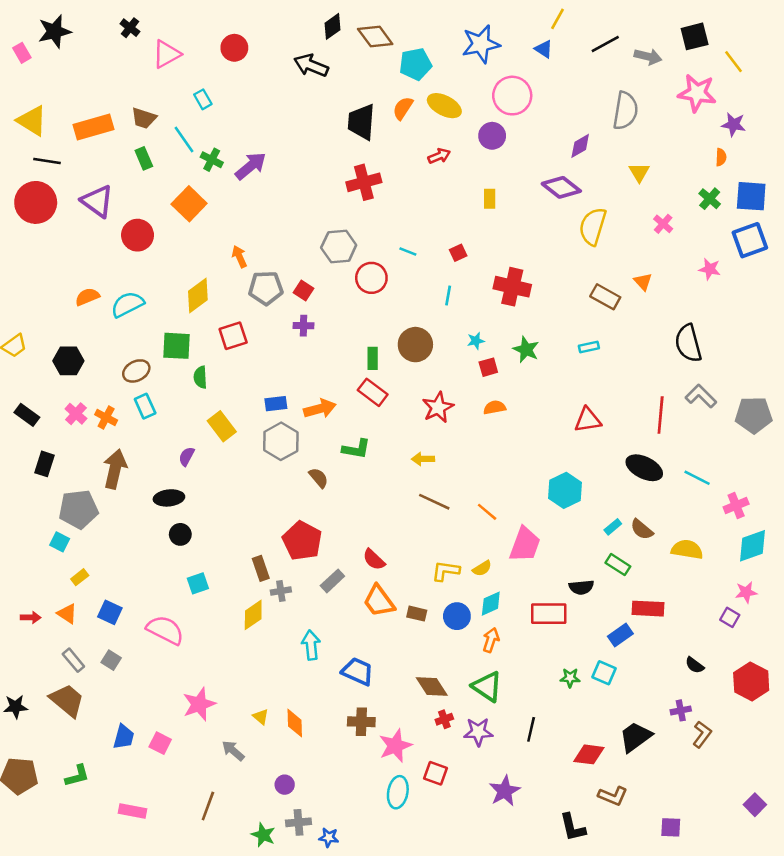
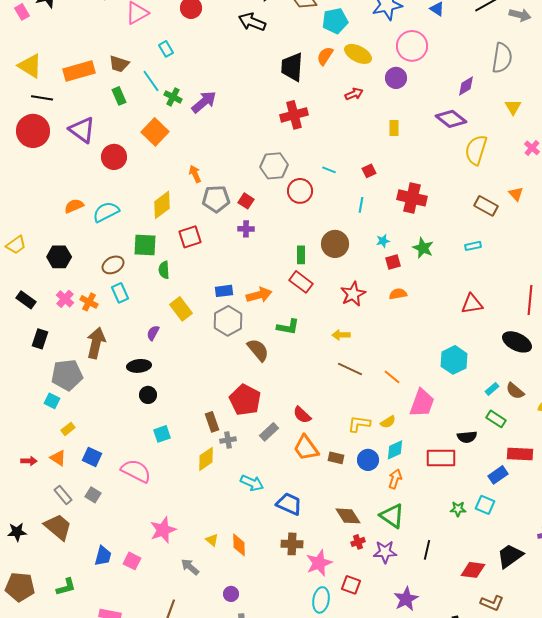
brown semicircle: (319, 478) -> (258, 350), size x1.4
cyan arrow: (311, 645) -> (252, 483), turned 120

